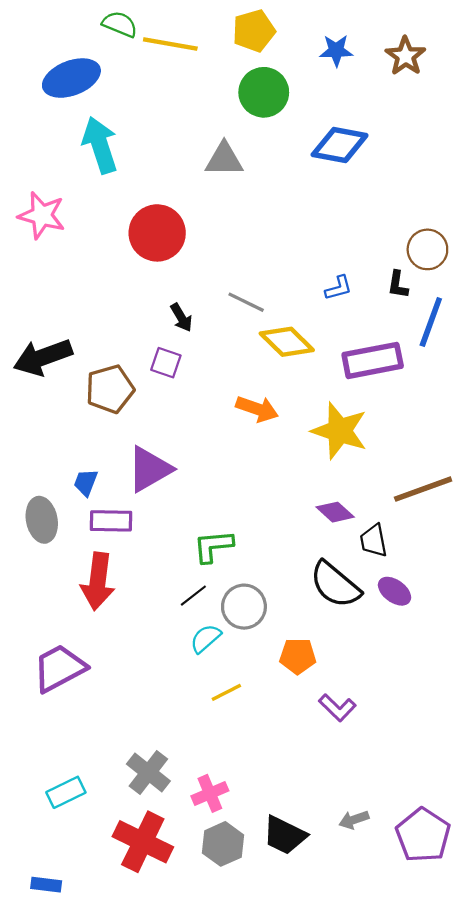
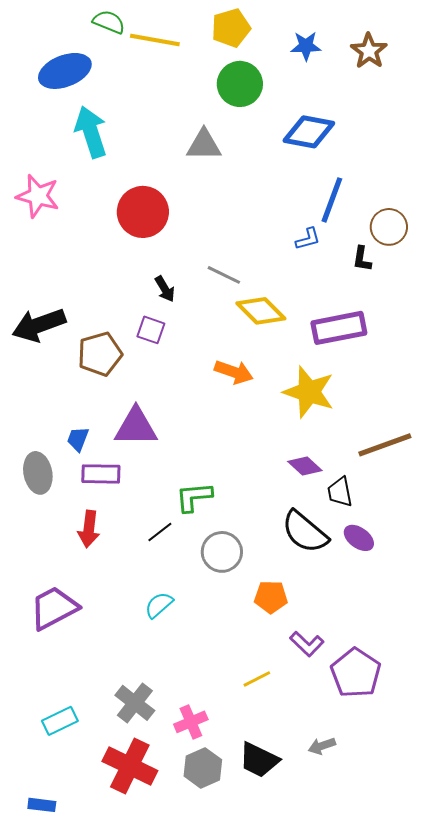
blue L-shape: (338, 288) -> (308, 239), moved
blue line: (431, 322) -> (332, 200), moved
purple triangle: (149, 469) -> (136, 427), turned 30
red arrow: (98, 581) -> (89, 529), size x0.7
black line: (193, 596) -> (160, 532), moved
cyan semicircle: (205, 638) -> (159, 605), moved
yellow line: (226, 692) -> (257, 679), moved
purple pentagon: (423, 835) -> (356, 673), moved

